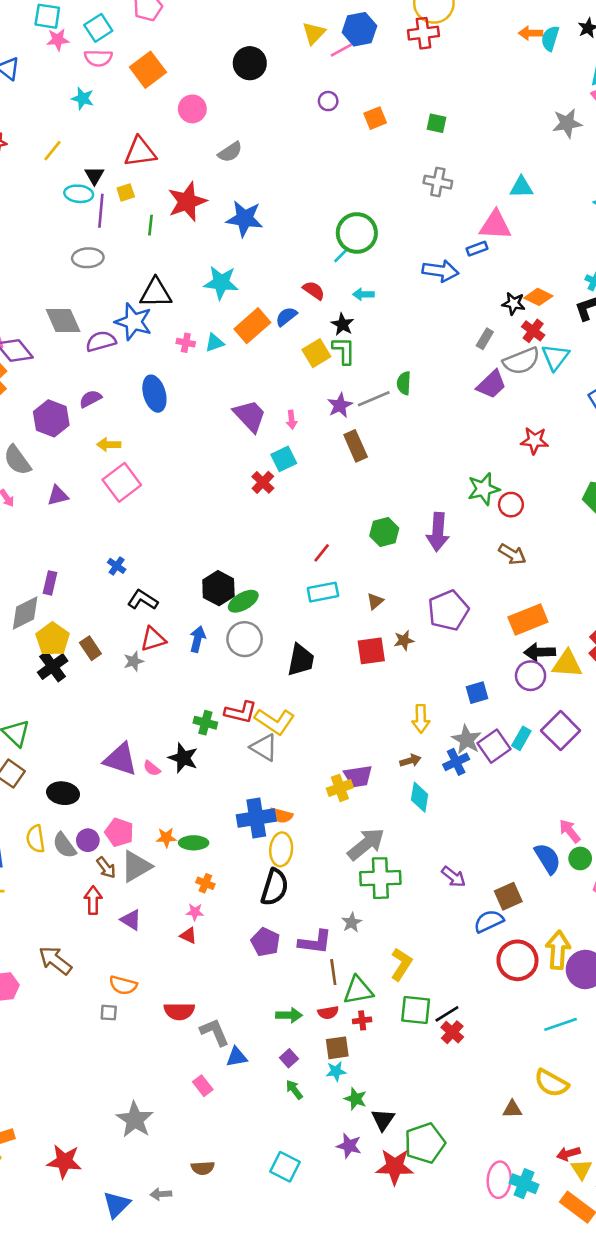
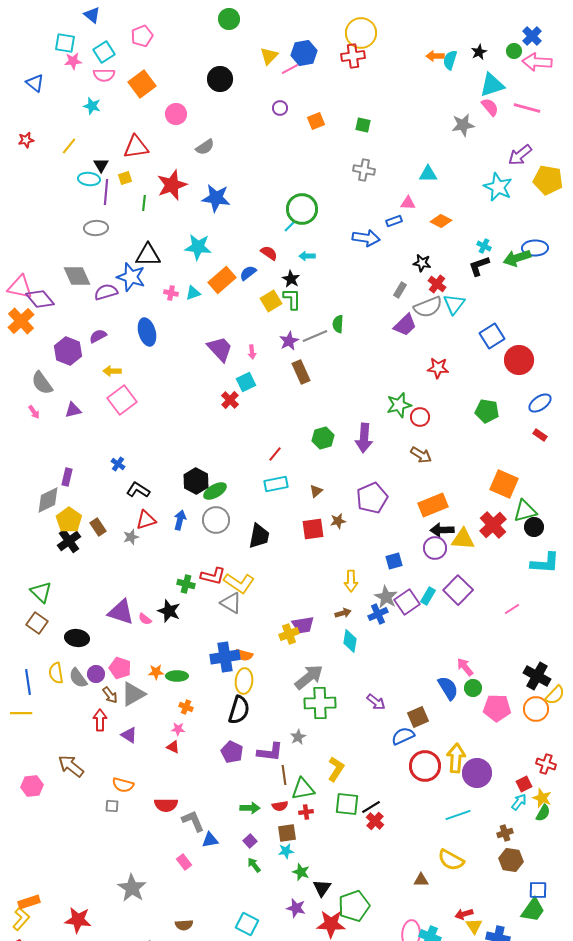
pink triangle: (495, 225) -> (408, 203), size x0.6
orange diamond: (538, 297) -> (441, 221), moved

